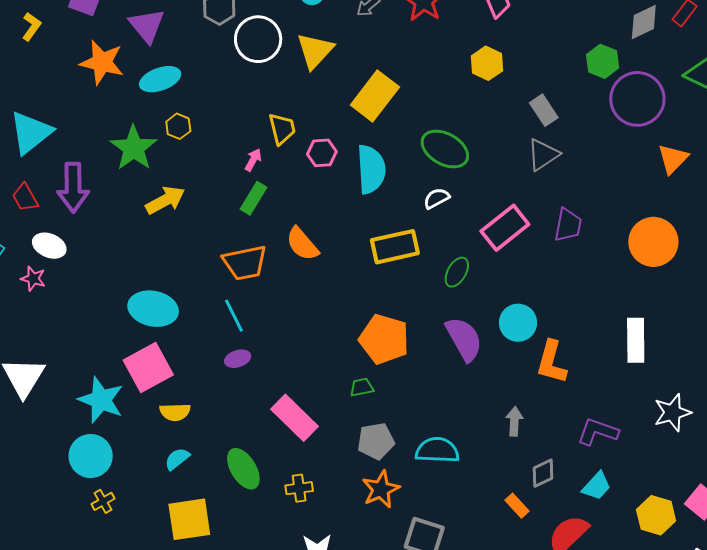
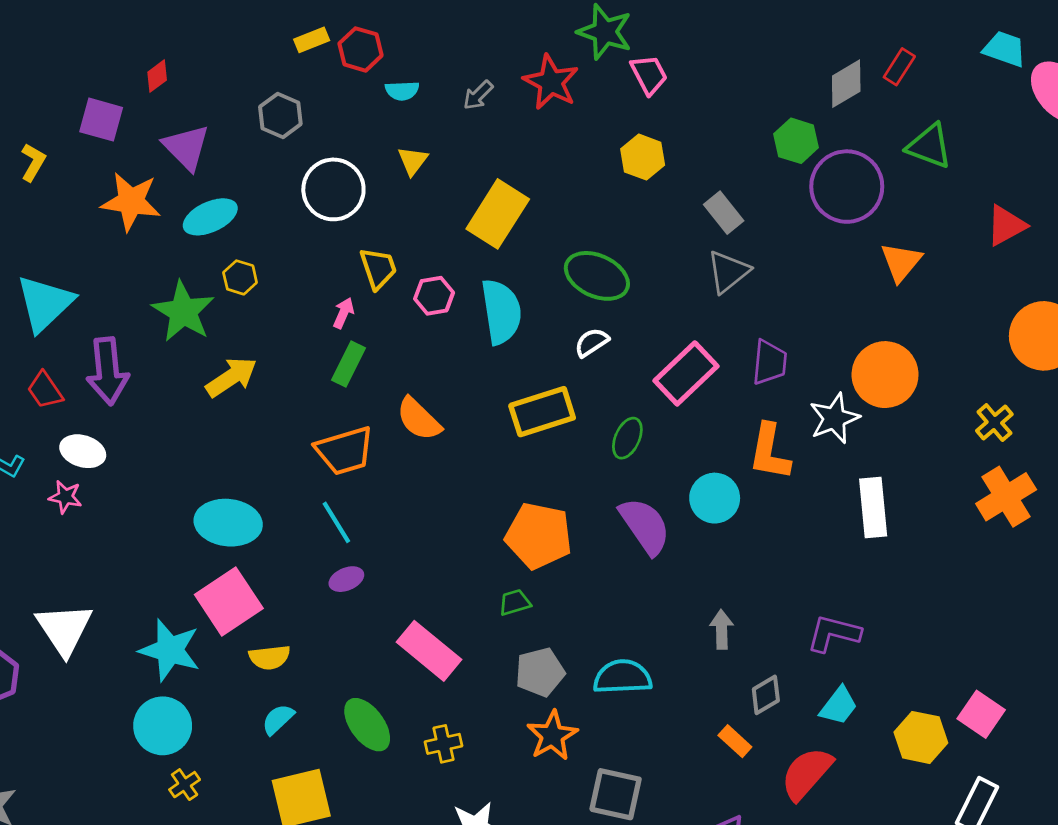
white circle: (258, 39) -> (333, 189), moved
yellow triangle: (315, 51) -> (413, 161), size x0.6
orange L-shape: (552, 362) -> (770, 452), moved
white star: (672, 413) -> (834, 418), moved

